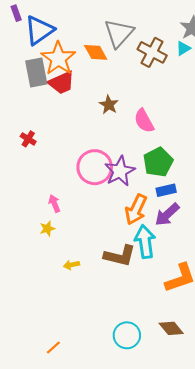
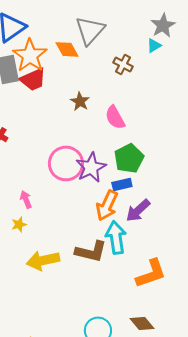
brown cross: (152, 52) -> (123, 64), moved, size x0.7
blue rectangle: (166, 190) -> (122, 184), moved
yellow arrow: (71, 265) -> (43, 260), size x2.0

